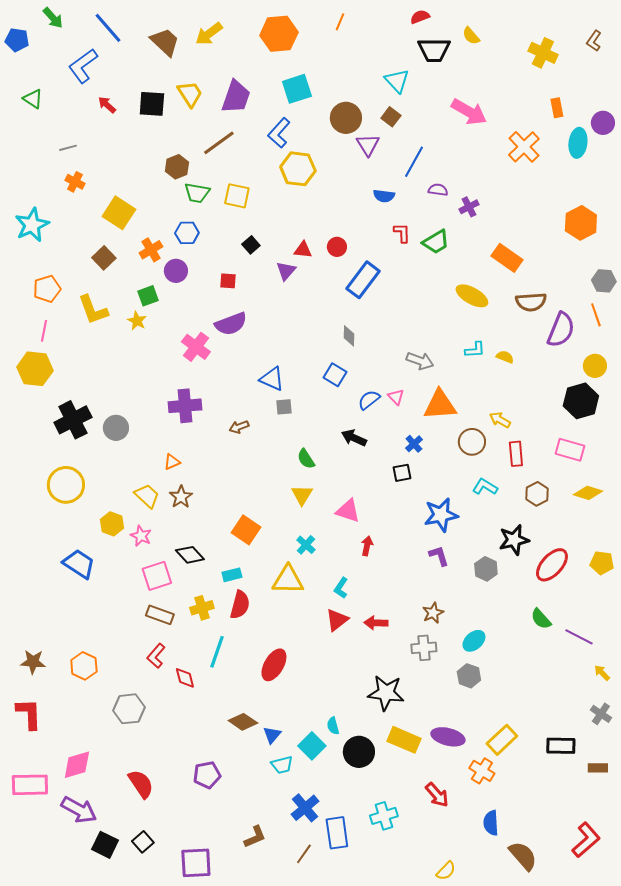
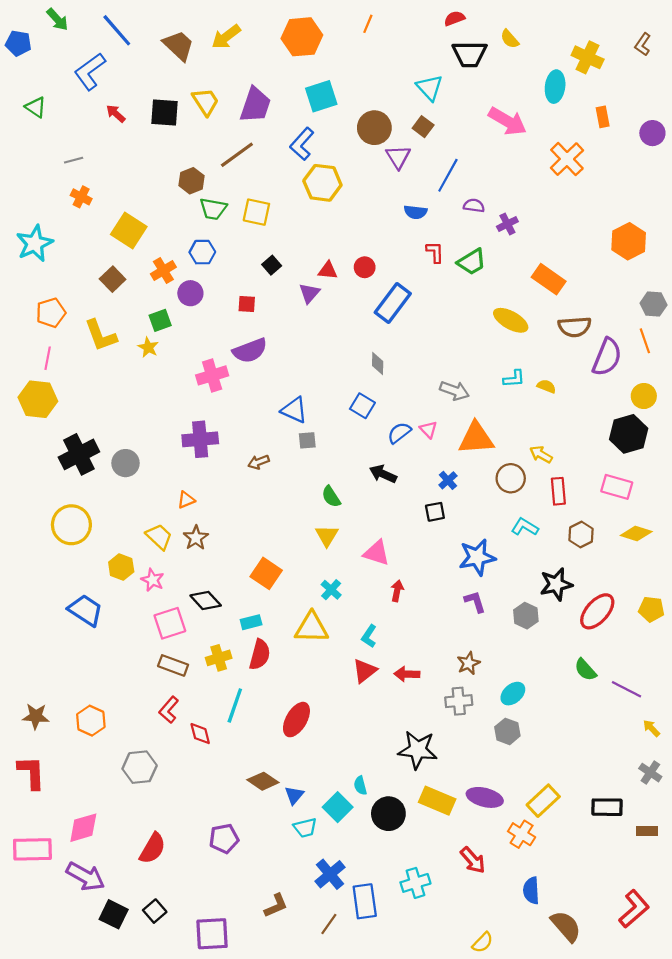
cyan ellipse: (578, 143) -> (555, 87), moved
pink cross: (196, 347) -> (212, 375), turned 36
red semicircle: (141, 784) -> (153, 848), turned 64

